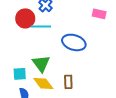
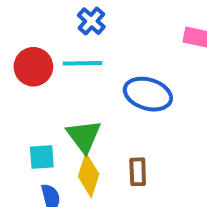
red circle: (25, 18) -> (33, 67), moved
yellow diamond: (43, 83) -> (89, 175), turned 55

